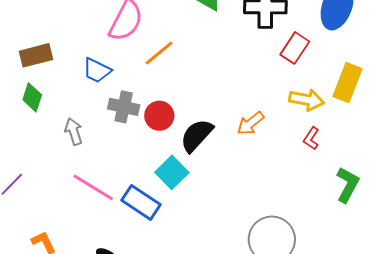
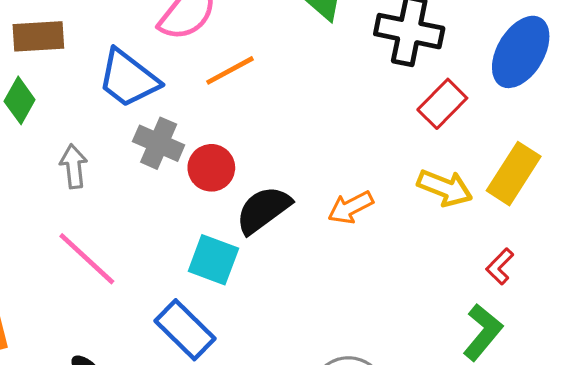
blue trapezoid: (97, 70) -> (128, 78), size x1.4
red L-shape: (311, 138) -> (500, 266), moved
cyan square: (172, 172) -> (213, 260), turned -36
blue rectangle: (141, 202) -> (185, 330), moved

